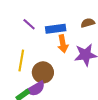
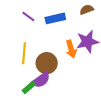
orange arrow: (63, 44) -> (71, 49), moved

